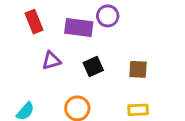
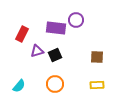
red rectangle: (34, 22) -> (22, 34), moved, turned 49
black square: (93, 66) -> (55, 55), moved

